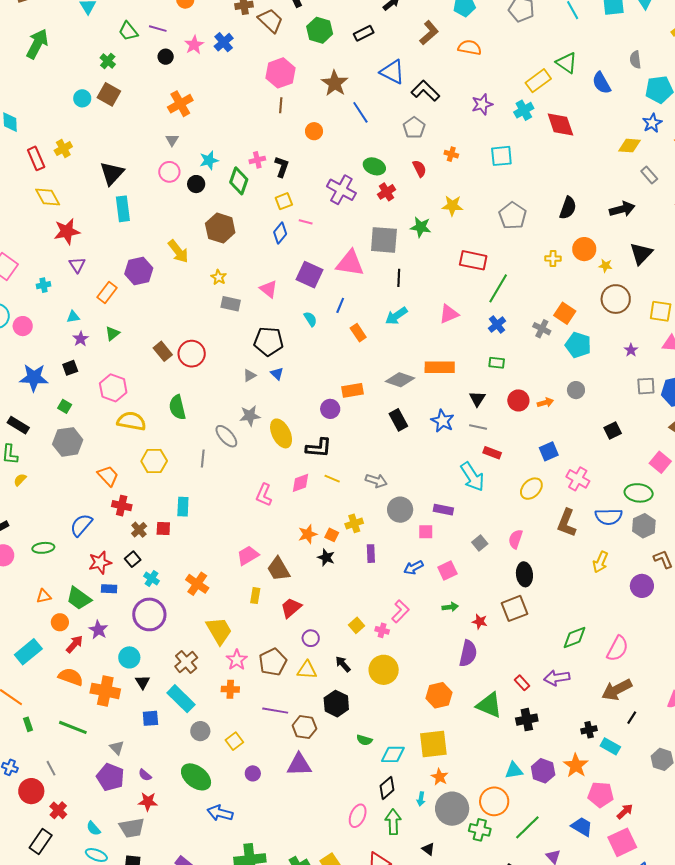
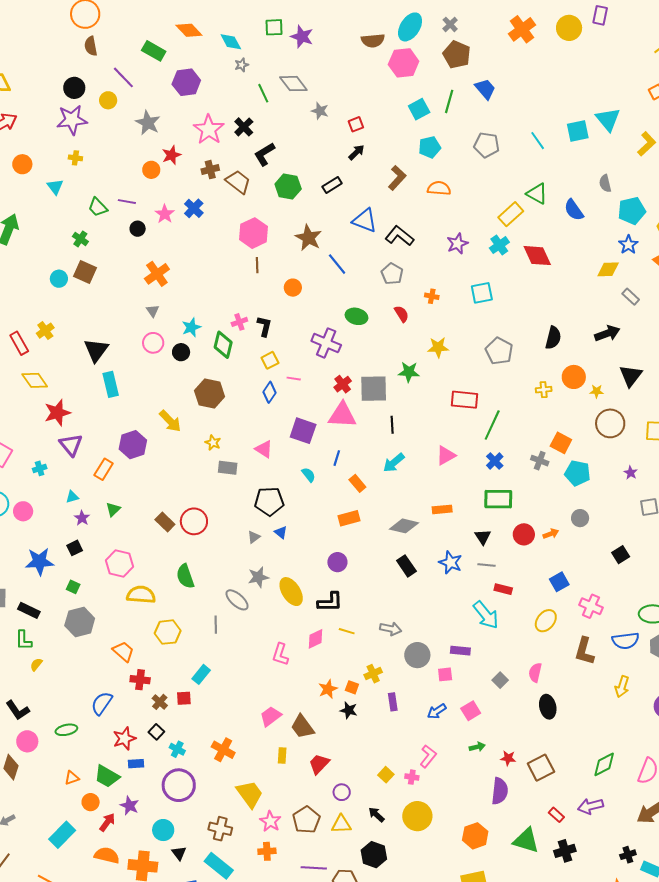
red cross: (387, 192) -> (343, 384), moved
purple triangle: (77, 265) -> (71, 445), size x1.4
green rectangle: (497, 363) -> (498, 499), size x1.8
orange rectangle: (440, 367) -> (442, 509), size x0.7
orange rectangle: (352, 390) -> (349, 518), moved
cyan rectangle: (183, 507) -> (201, 674), turned 42
brown square: (514, 608) -> (541, 768), moved
brown cross: (186, 662) -> (220, 829), turned -30

